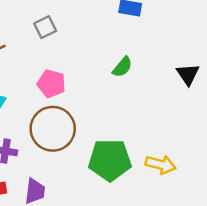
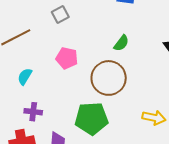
brown circle: (53, 129) -> (109, 78), moved
green pentagon: (110, 160) -> (92, 118), moved

